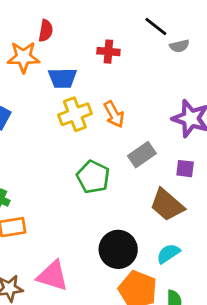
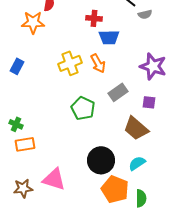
blue trapezoid: (62, 78) -> (109, 37), moved

